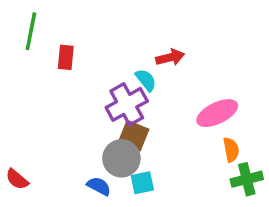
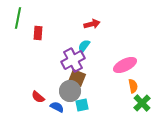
red arrow: (170, 57) -> (92, 24), moved
cyan semicircle: (146, 80) -> (84, 46), turned -104
red semicircle: (17, 179) -> (38, 97), moved
green cross: (247, 179) -> (142, 103), turned -30

